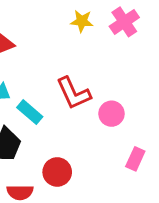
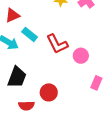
cyan rectangle: (30, 112) -> (30, 34), moved

